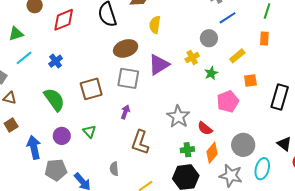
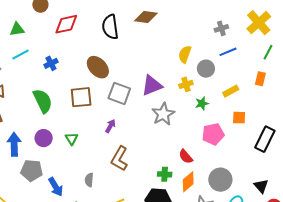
yellow semicircle: (155, 25) -> (185, 54), moved
brown ellipse: (126, 48) -> (98, 67), moved, turned 55
gray star: (178, 117) -> (163, 114), moved

